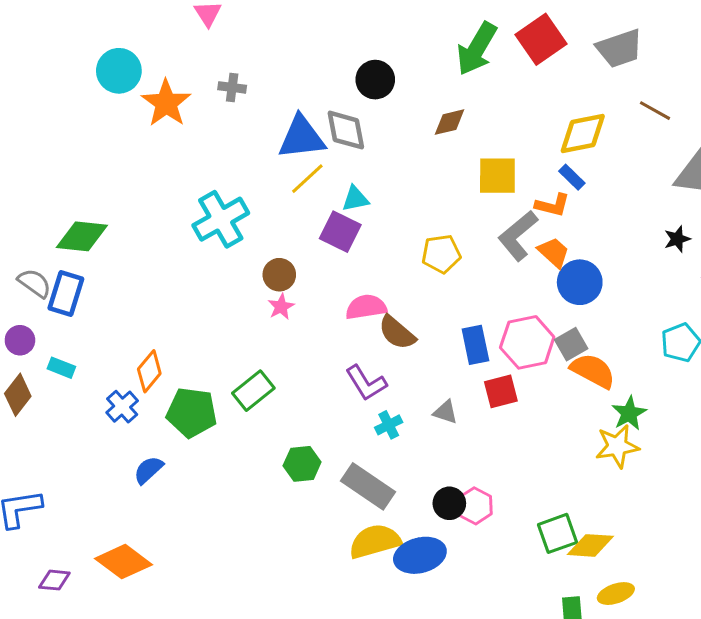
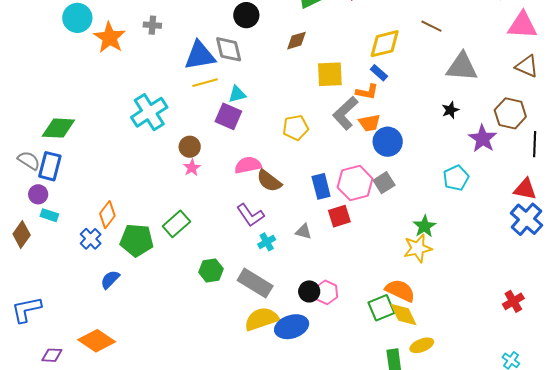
yellow line: (307, 179) -> (205, 83), turned 30
orange trapezoid: (554, 252) -> (369, 123), turned 130
purple circle: (20, 340) -> (38, 194), moved
orange semicircle: (593, 371) -> (400, 291), moved
yellow diamond: (590, 545) -> (403, 315), turned 64

